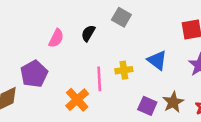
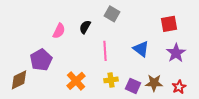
yellow cross: (124, 70) -> (111, 80), moved
pink line: (99, 79) -> (105, 51), moved
brown star: (173, 102) -> (154, 83), turned 30

